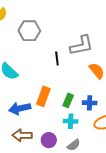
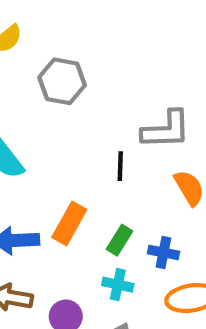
black line: (57, 58) -> (120, 166), moved

